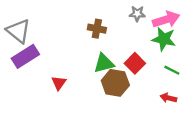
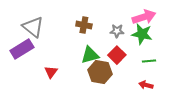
gray star: (137, 14) -> (117, 31), moved
gray triangle: (18, 31) -> (33, 27), moved
green line: (172, 70) -> (149, 61), turned -32

